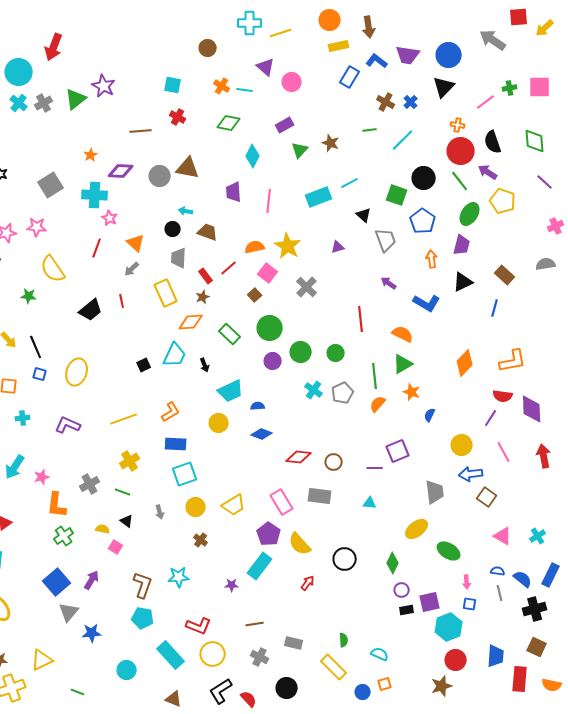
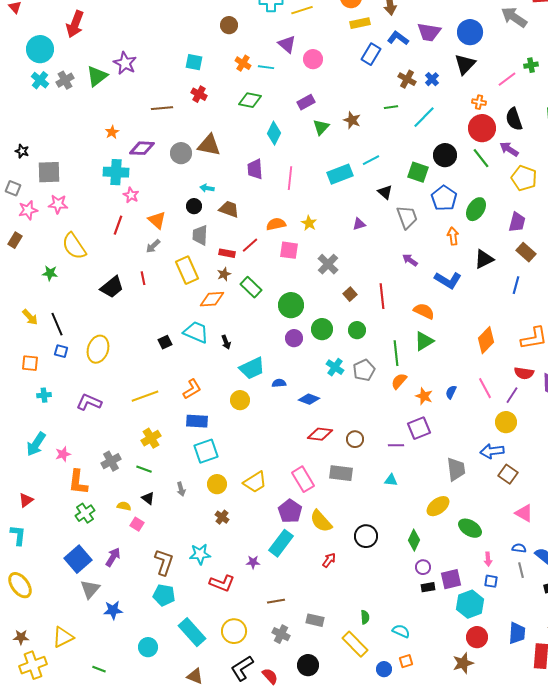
gray square: (51, 185) -> (49, 172), moved, turned 30
green ellipse: (470, 214) -> (476, 209), moved
purple trapezoid: (462, 245) -> (517, 222), moved
yellow star: (288, 246) -> (309, 223), size x0.6
pink square: (268, 273) -> (289, 250), turned -30
red rectangle: (206, 276) -> (227, 253), turned -42
brown square: (255, 295) -> (350, 294), moved
green rectangle: (230, 334) -> (251, 287), moved
cyan trapezoid: (175, 355) -> (196, 332), turned -92
orange star: (412, 392) -> (424, 396), moved
blue diamond: (262, 434) -> (309, 399), moved
yellow circle: (462, 445) -> (506, 422), moved
pink line: (504, 452) -> (485, 388), moved
red L-shape: (199, 626) -> (222, 583), moved

